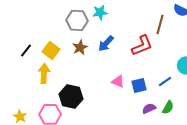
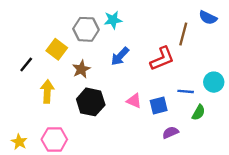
brown star: (80, 47) -> (81, 69), moved
yellow square: (51, 50) -> (57, 49), moved
blue line: (165, 81) -> (186, 91), moved, turned 40
black hexagon: (71, 96) -> (91, 102), moved
green semicircle: (168, 107) -> (199, 113), moved

